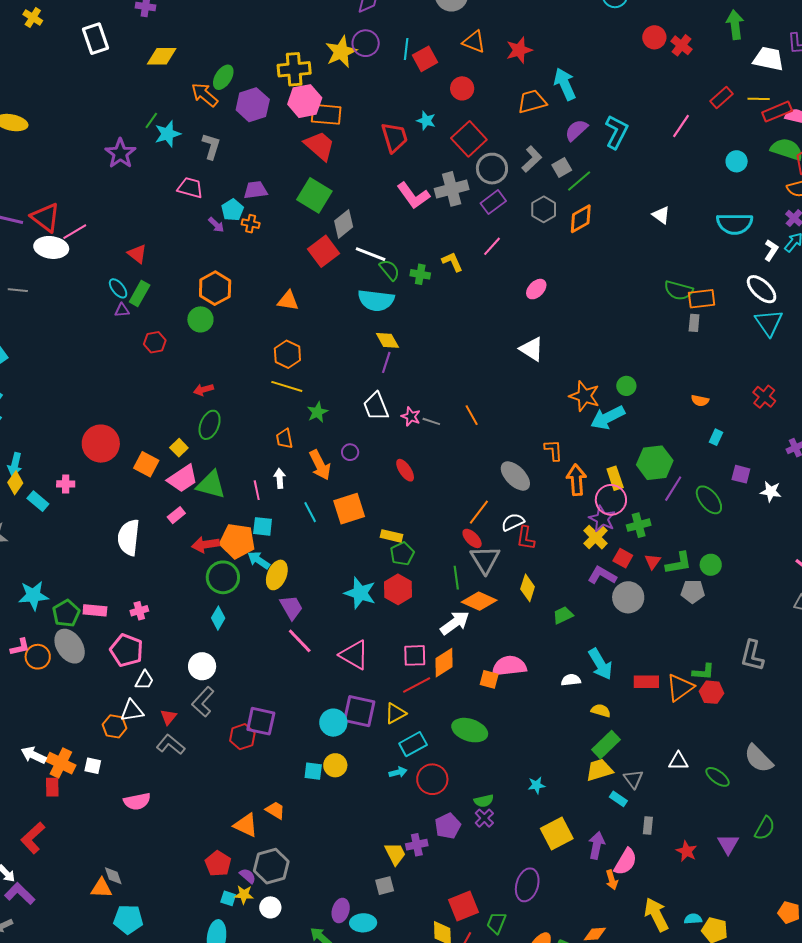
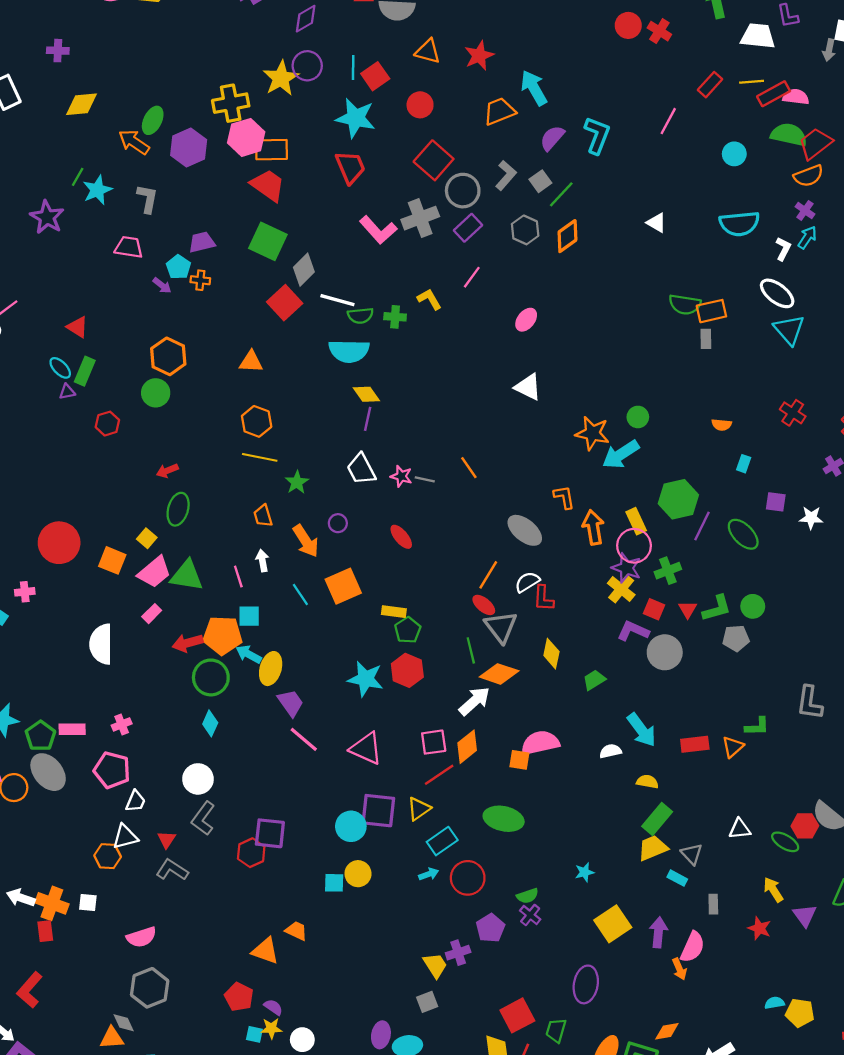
cyan star: (426, 121) -> (356, 118), moved, size x1.8
green semicircle: (389, 270) -> (360, 316), turned 130
orange triangle: (680, 688) -> (733, 747), size x0.7
red hexagon: (712, 692) -> (805, 826), moved
gray hexagon: (271, 866) -> (150, 988), moved
yellow arrow: (656, 915) -> (773, 890), moved, size x0.7

